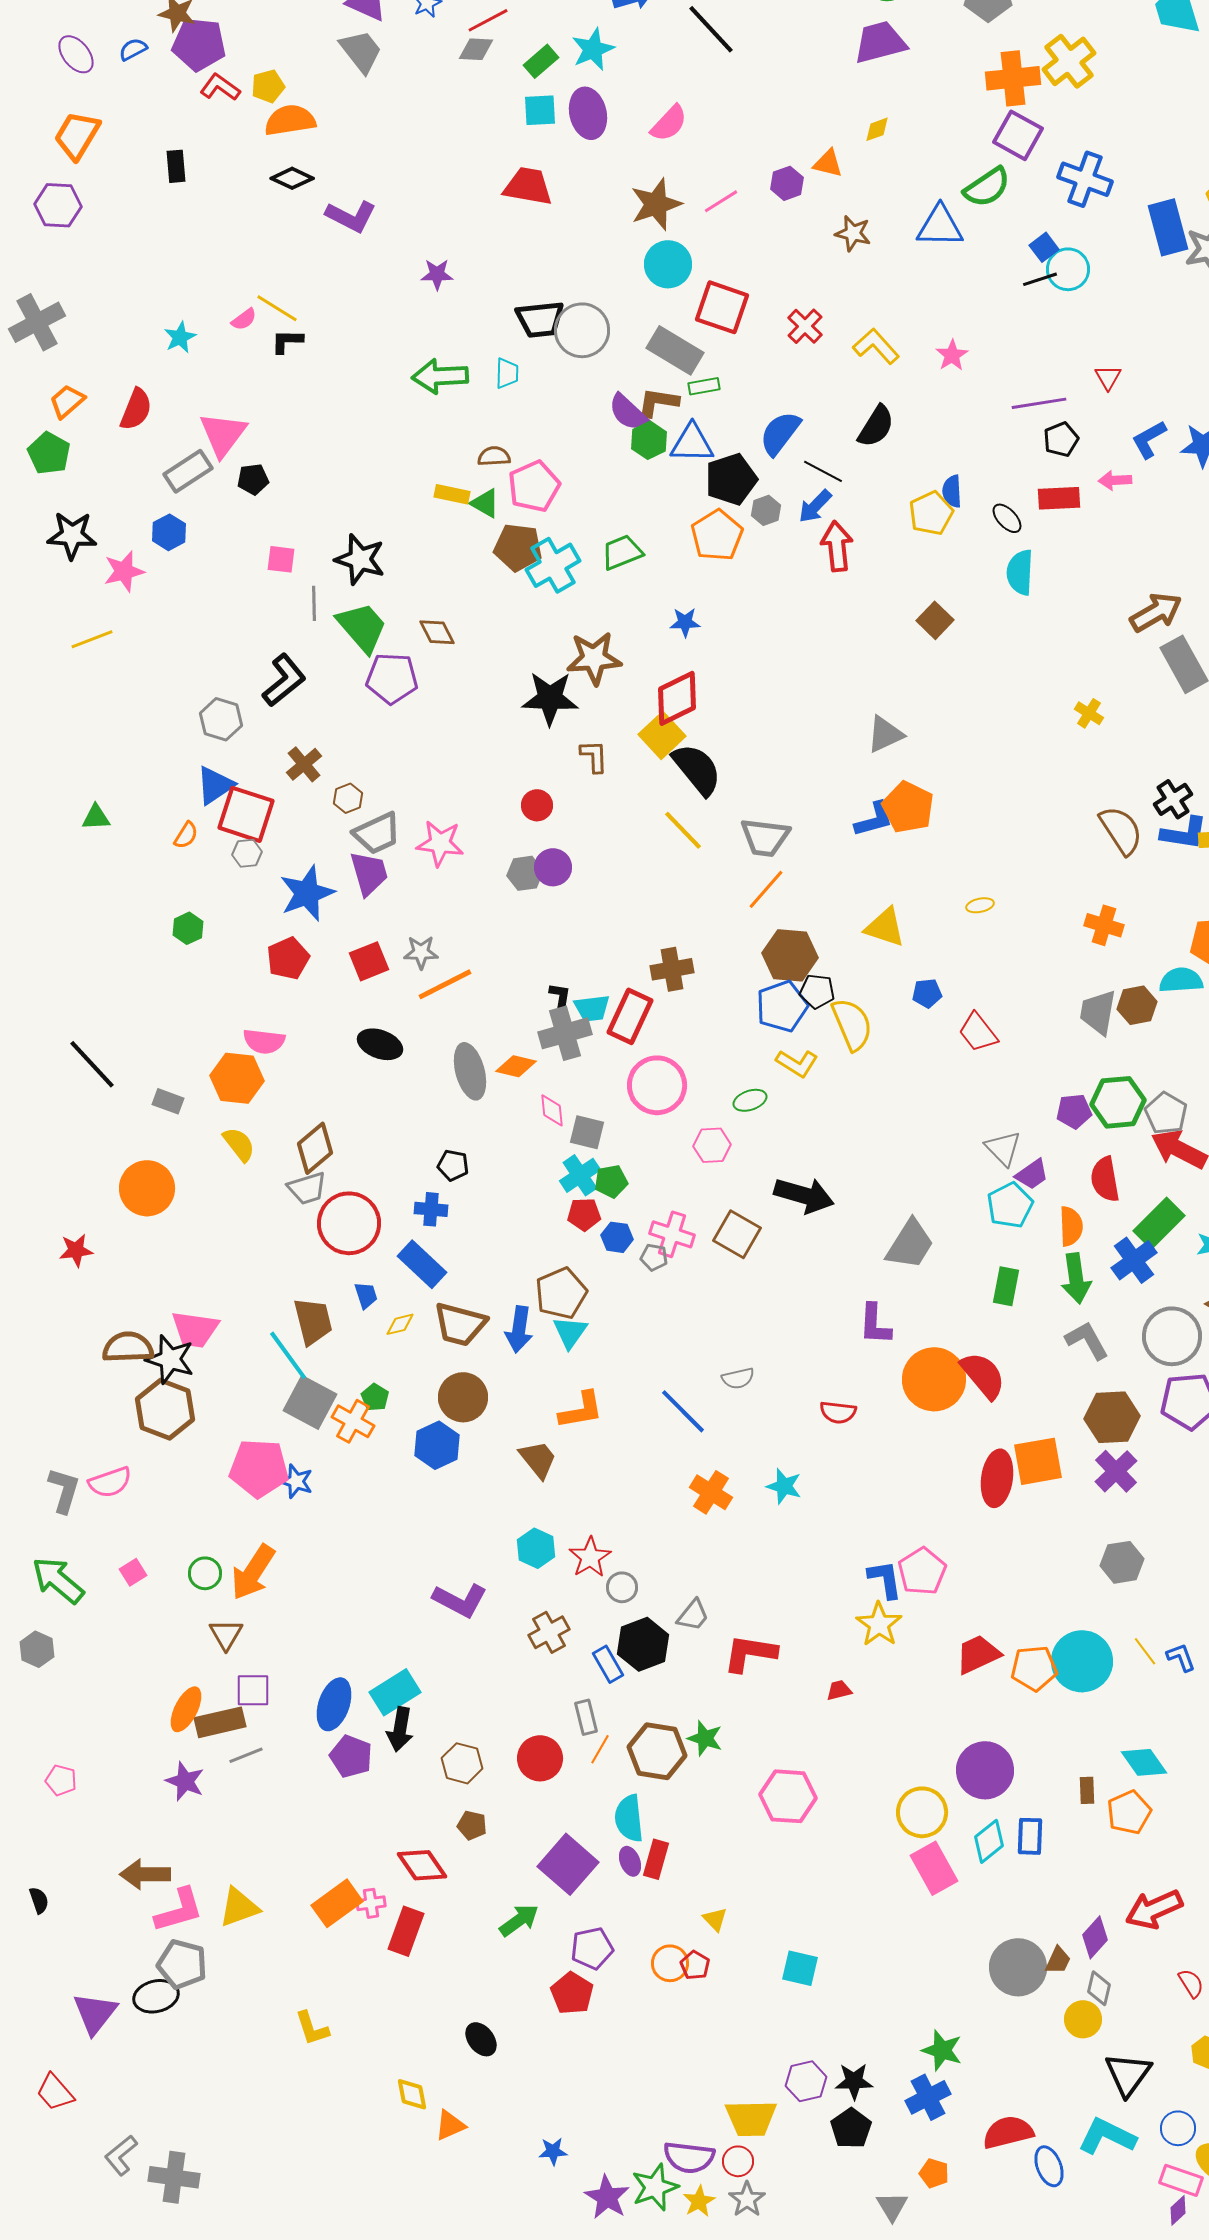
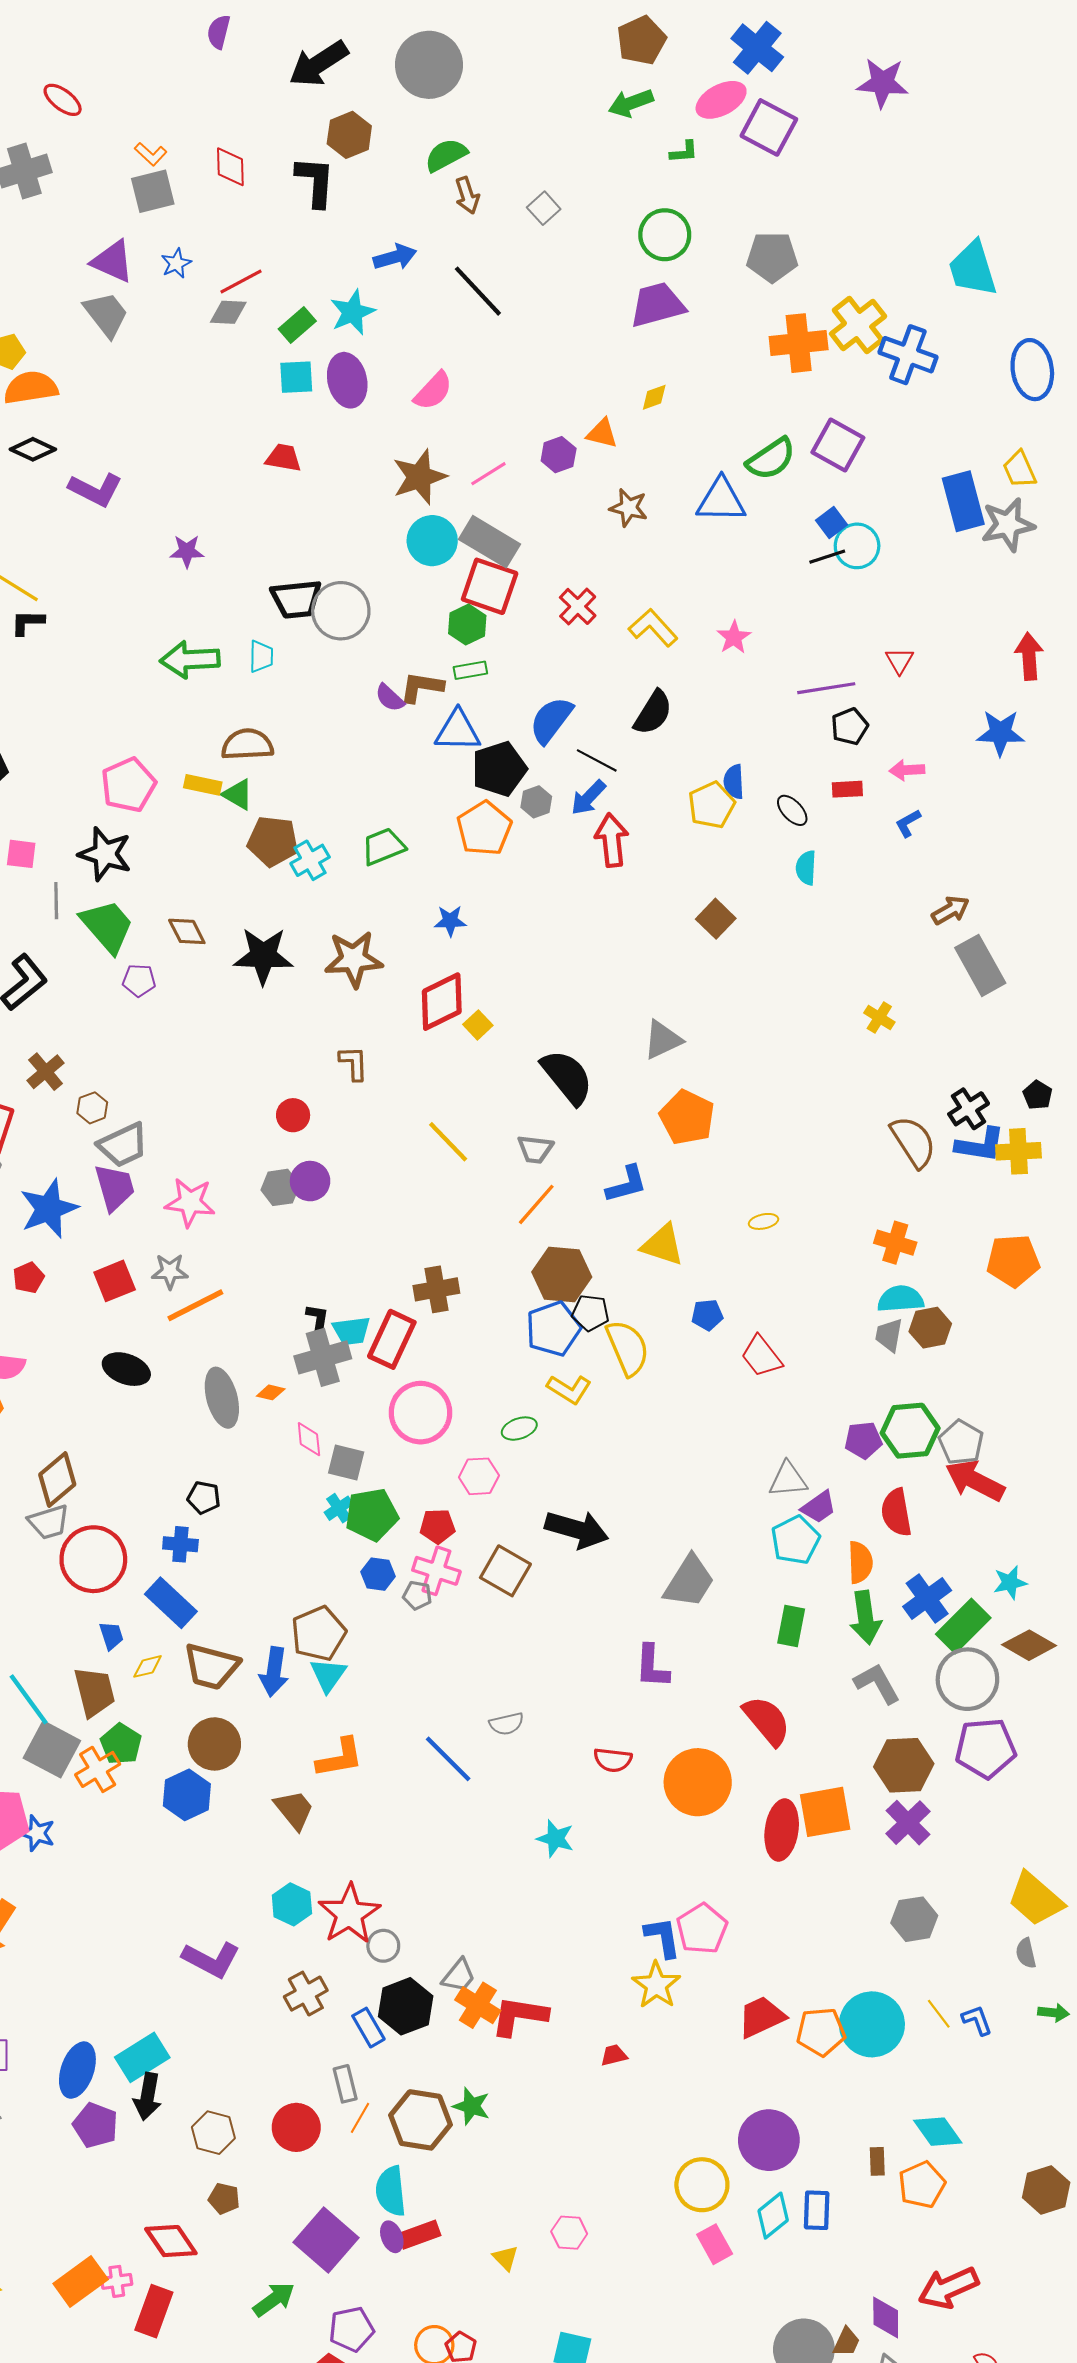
purple square: (1018, 135) -> (838, 445), moved
blue cross: (1085, 179) -> (908, 355), moved
red trapezoid: (528, 186) -> (283, 458), size x0.7
gray rectangle: (675, 350) -> (490, 542), moved
purple semicircle: (628, 412) -> (390, 698), size x0.7
blue L-shape: (1149, 439) -> (908, 823), moved, size x0.7
green hexagon: (649, 440) -> (467, 625), moved
brown semicircle: (494, 456) -> (247, 745), size x1.5
pink pentagon: (534, 486) -> (128, 785), moved
red rectangle: (1059, 498) -> (847, 789), size x0.7
cyan cross: (553, 565) -> (310, 860), size x0.7
cyan semicircle: (1020, 572) -> (806, 868), size x0.7
brown arrow: (1156, 612) -> (950, 910), size x0.7
purple pentagon: (392, 678) -> (139, 980), size x0.6
black star: (550, 698) -> (263, 956), moved
yellow square: (662, 735) -> (478, 1025), moved, size x0.6
black semicircle: (697, 769) -> (567, 1077), moved
blue L-shape: (874, 819) -> (627, 1184), moved
gray trapezoid: (765, 837) -> (535, 1149), size x0.7
pink star: (440, 843) -> (190, 1202), moved
red pentagon: (288, 958) -> (29, 1278), size x0.7
cyan semicircle: (1181, 980) -> (901, 1299), moved
gray trapezoid: (1098, 1012) -> (889, 1335), size x0.7
orange diamond: (516, 1066) -> (271, 1392), size x0.7
gray triangle: (1003, 1148) -> (788, 1480), turned -51
cyan cross: (580, 1175) -> (339, 1508), size x0.7
green pentagon: (611, 1181) -> (372, 1515), size x1.5
red pentagon: (584, 1214) -> (437, 1526), moved
green rectangle: (1159, 1223) -> (963, 1626), moved
brown trapezoid: (313, 1321) -> (94, 1692), moved
orange circle: (934, 1379) -> (698, 1782), moved
green pentagon: (375, 1397) -> (121, 1744), size x1.4
orange cross: (353, 1421) -> (98, 1769), turned 30
orange cross: (711, 1492) -> (478, 2005), moved
red star: (590, 1557) -> (349, 1914), size x1.4
pink hexagon: (788, 1796) -> (569, 2233), moved, size x0.6
red rectangle: (656, 1859) -> (419, 2235), turned 54
pink rectangle: (934, 1868) -> (715, 2244), size x0.7
yellow triangle: (715, 1919) -> (505, 2258), moved
purple diamond: (1095, 1937) -> (886, 2318), turned -42

